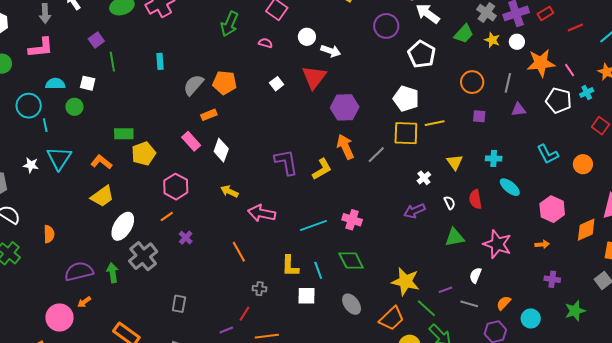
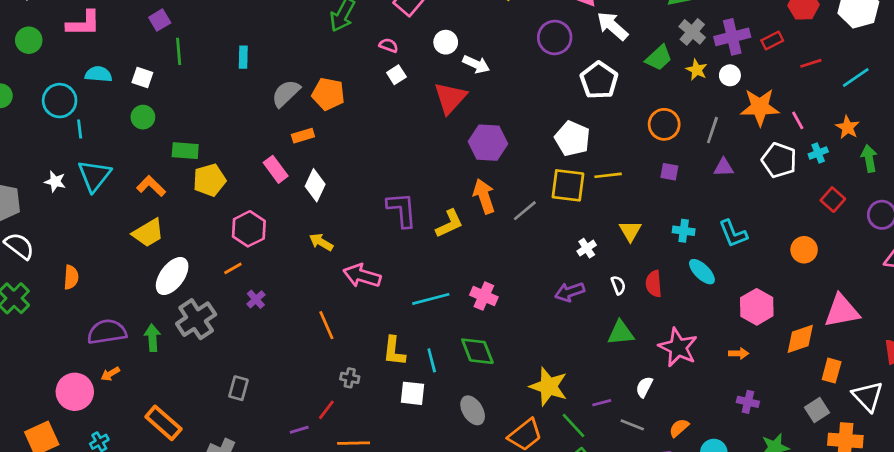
white square: (277, 84) -> (396, 75), moved
green circle: (74, 107) -> (143, 117), moved
cyan L-shape: (548, 154) -> (733, 234), moved

